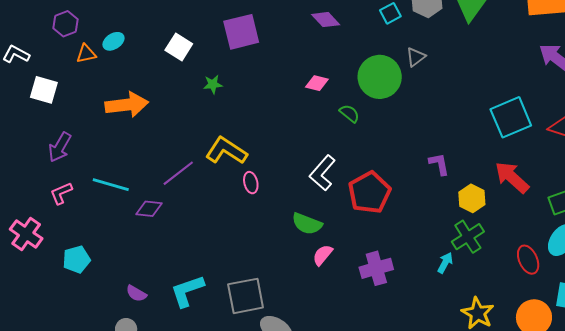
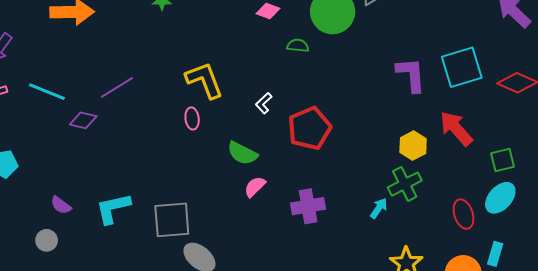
green semicircle: (349, 113) -> (298, 46), turned -40
yellow L-shape: (226, 151) -> (205, 80), moved, turned 30
purple L-shape: (439, 164) -> (411, 75), moved, size x1.5
white L-shape: (322, 173) -> (264, 103), size x0.6
pink ellipse: (251, 183) -> (192, 118), moved

